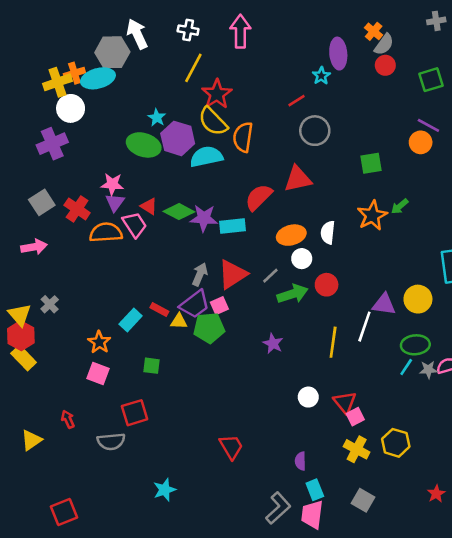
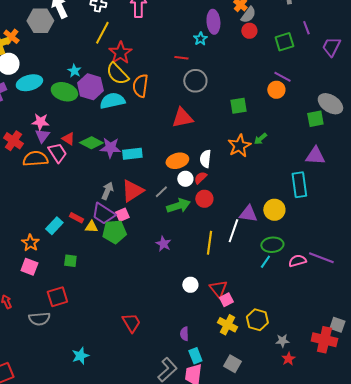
orange cross: (74, 73) -> (11, 37), turned -35
cyan ellipse: (98, 78) -> (29, 83), moved
red line: (296, 101) -> (181, 58), turned 40
red semicircle: (259, 197) -> (200, 178), moved, size x0.6
purple trapezoid: (195, 304) -> (103, 214), turned 70
gray star: (428, 370) -> (282, 341), moved

